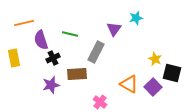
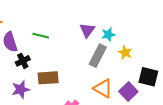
cyan star: (136, 18) -> (108, 35), moved
gray rectangle: (96, 52) -> (98, 56), moved
yellow star: (155, 59) -> (125, 52), moved

